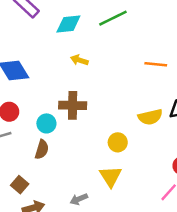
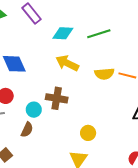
yellow arrow: (79, 60) -> (67, 63), size x1.6
yellow semicircle: (150, 117) -> (104, 74), moved

